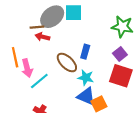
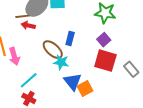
cyan star: (86, 78) -> (61, 62), moved
cyan line: (39, 81) -> (29, 80), moved
blue triangle: (86, 96) -> (73, 82), turned 30

